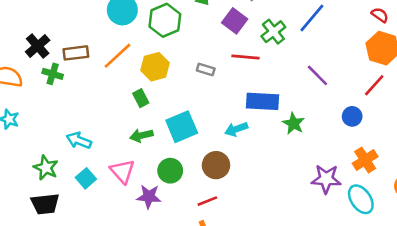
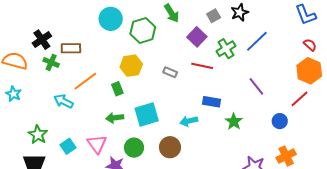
orange line: (118, 56) -> (85, 81), moved
blue rectangle: (263, 101) -> (212, 102), size x0.7
cyan arrow: (79, 140) -> (64, 101), moved

